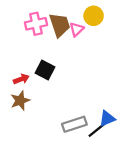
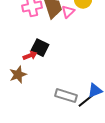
red arrow: (21, 79) -> (30, 56), moved
gray rectangle: (74, 124) -> (66, 96), turned 35

